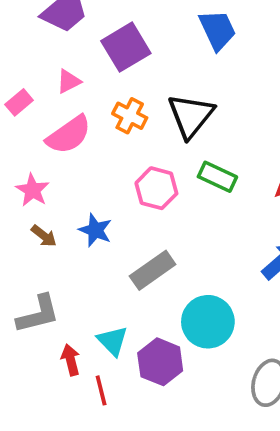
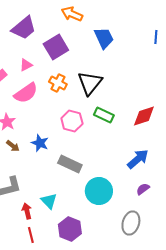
gray rectangle: (153, 270) -> (70, 164), turned 60
purple hexagon: (160, 362) -> (70, 229), moved
red line: (101, 390) -> (31, 235), moved

